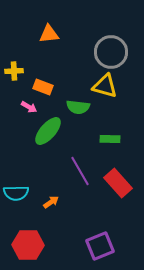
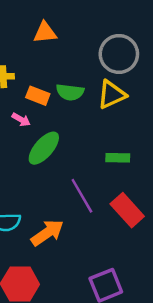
yellow triangle: (105, 86) -> (112, 95), turned -40
green semicircle: (78, 107) -> (70, 92), moved
orange arrow: (51, 202) -> (47, 233), size x1.8

